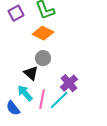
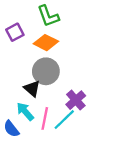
purple square: (16, 13) -> (15, 32), moved
gray circle: (43, 58) -> (46, 71), size x1.5

